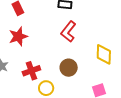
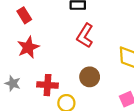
red cross: (31, 71) -> (48, 85), turned 30

